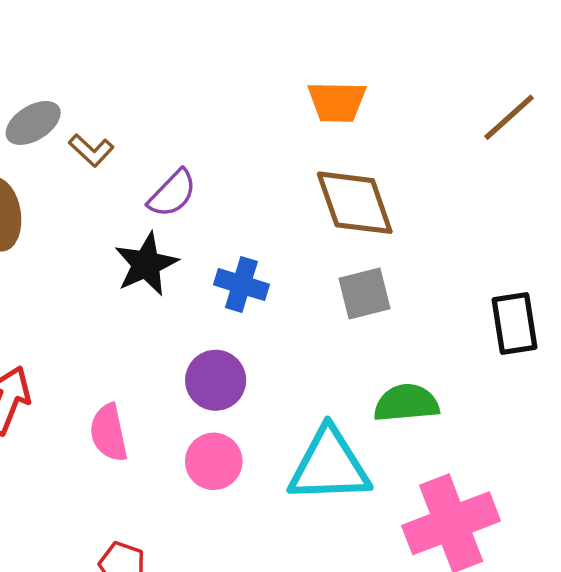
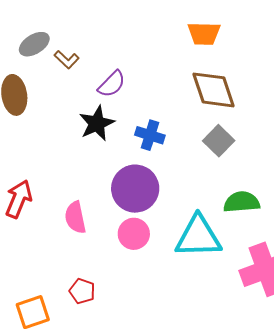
gray square: (364, 294) -> (219, 141), turned -32
purple circle: (216, 380) -> (135, 189), size x1.4

